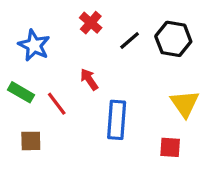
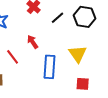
yellow triangle: (185, 104) -> (78, 54), moved

